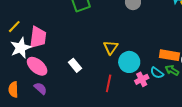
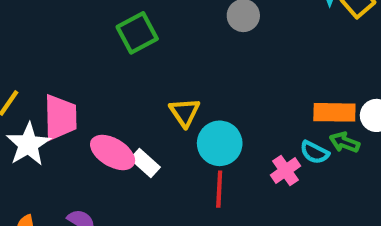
yellow triangle: (111, 47) -> (185, 112), moved
cyan circle: (129, 62) -> (220, 143), moved
pink ellipse: (37, 66) -> (113, 152), moved

